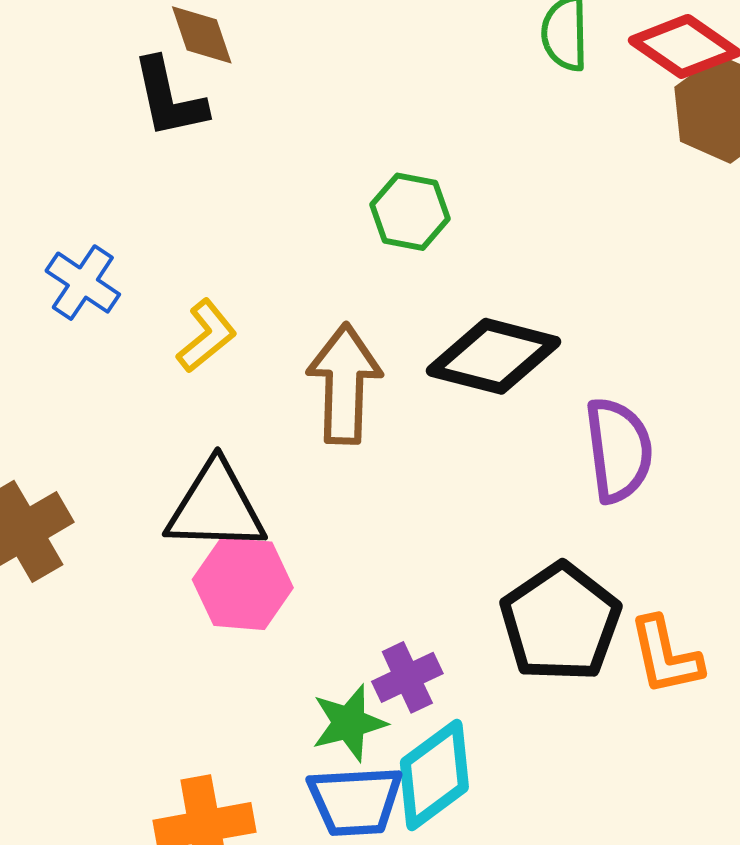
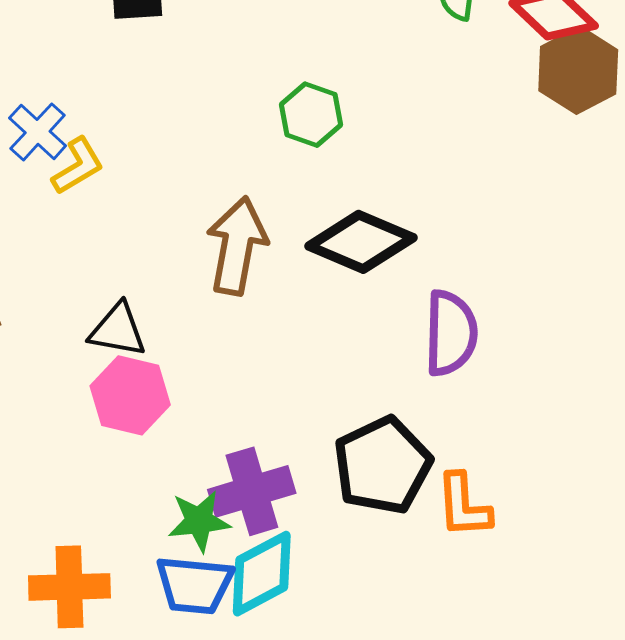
yellow L-shape: (207, 336) -> (78, 166), moved
black triangle: (216, 507) -> (118, 330), size x0.7
purple cross: (407, 677) -> (252, 491), size x1.5

